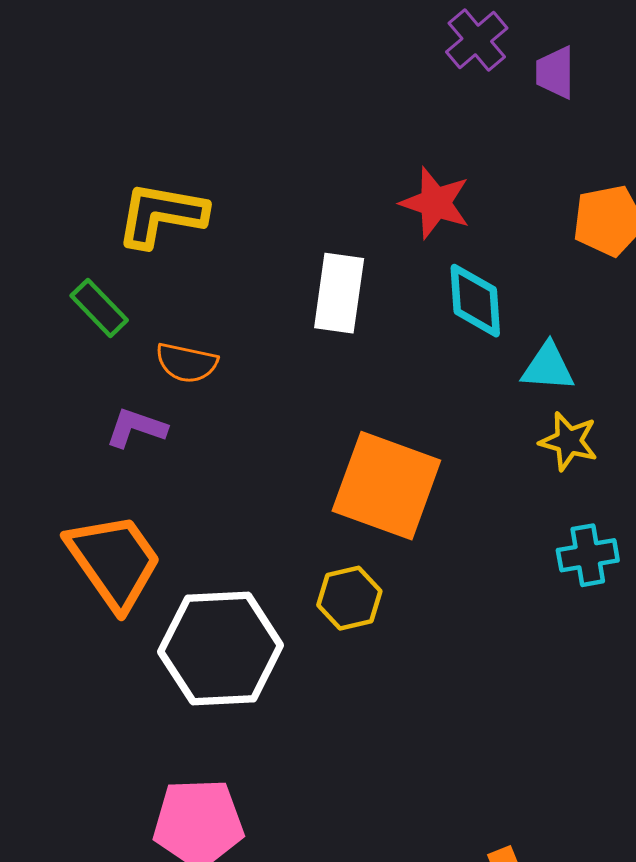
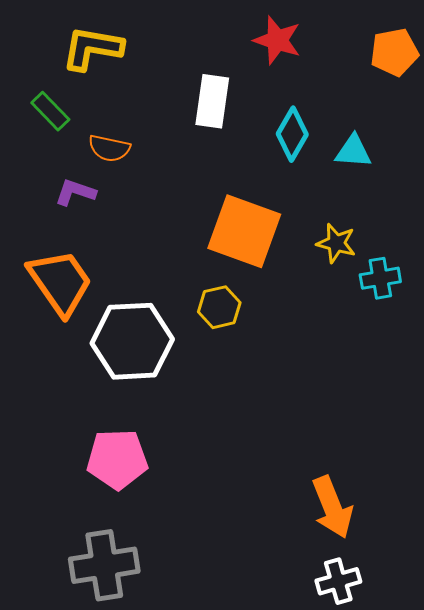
cyan diamond: (475, 301) -> (292, 134), moved, turned 34
yellow star: (569, 441) -> (336, 243), moved

